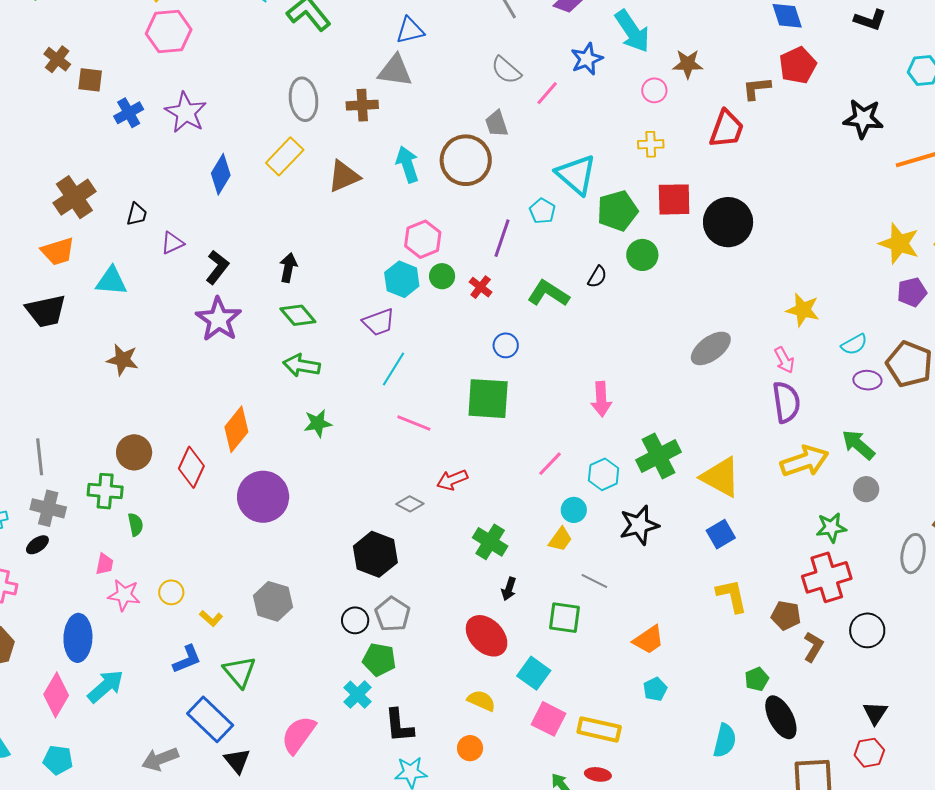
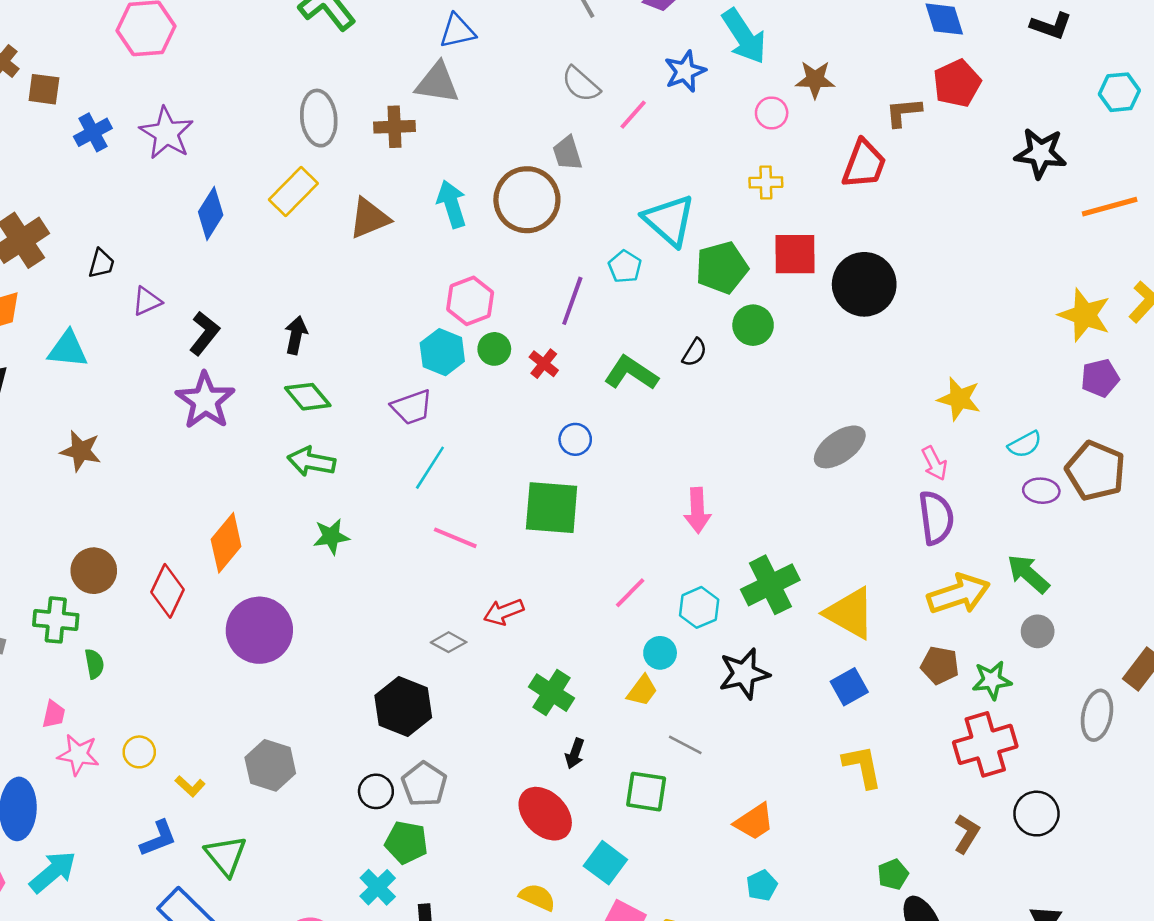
brown pentagon: (786, 615) -> (940, 665), moved

